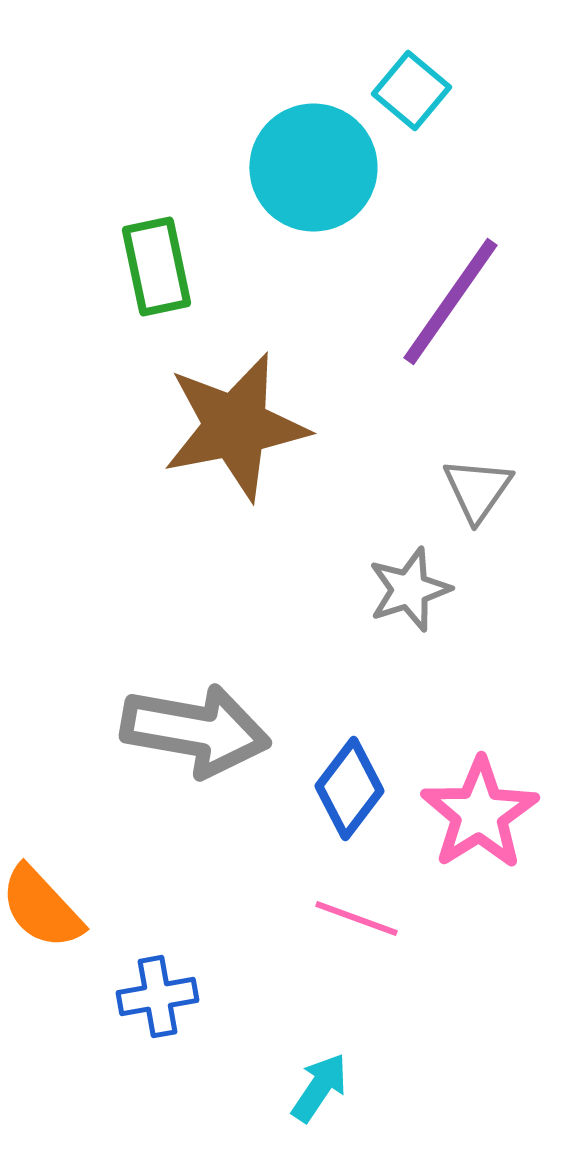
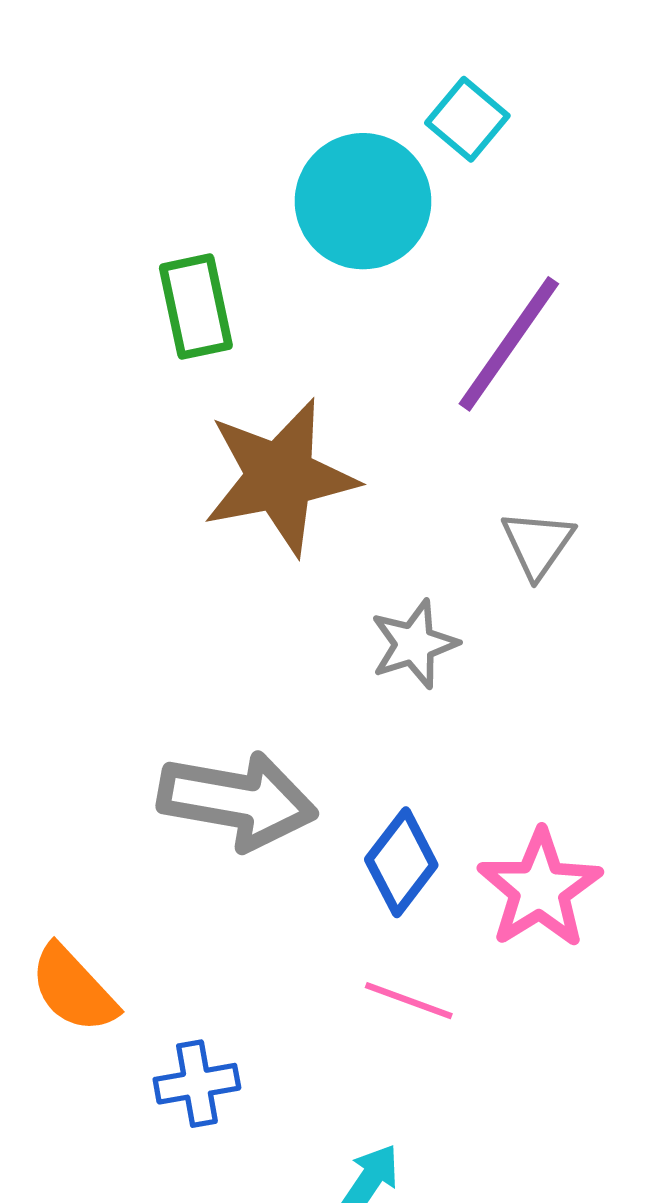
gray star: (409, 590) -> (414, 644), moved

